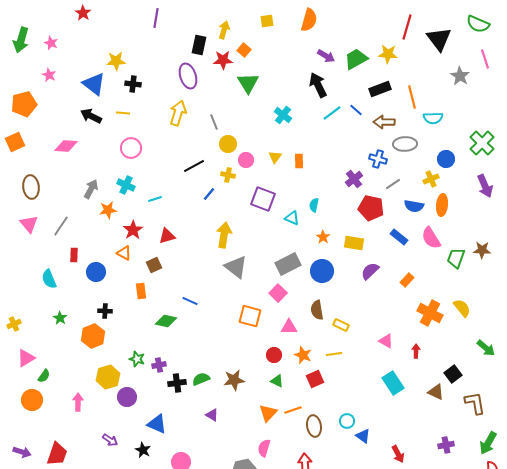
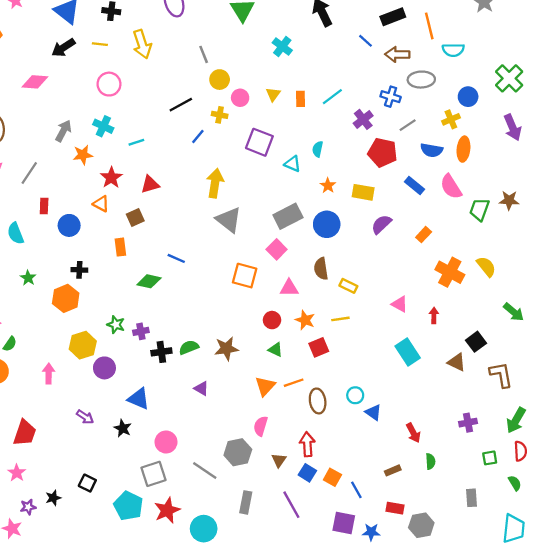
yellow arrow: (178, 113) -> (142, 44), moved, turned 145
cyan line: (332, 113) -> (332, 97), moved
black arrow: (91, 116) -> (63, 48), turned -60

